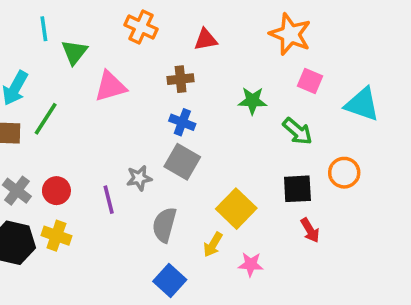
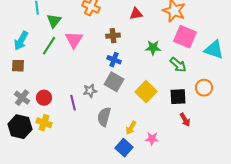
red triangle: (206, 40) -> (136, 14), moved
pink square: (310, 81) -> (185, 37), size x1.6
pink triangle: (110, 86) -> (74, 40), turned -42
green line: (46, 119) -> (49, 46), moved
yellow square: (236, 209) -> (146, 92), moved
blue square: (170, 281) -> (124, 148), moved

